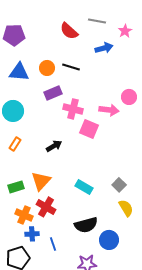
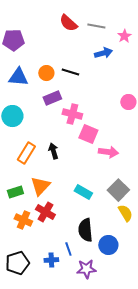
red semicircle: (69, 31) -> (68, 23), moved
pink arrow: (109, 110) -> (108, 152), moved
orange rectangle: (15, 144) -> (26, 153), moved, size x1.5
black arrow: (54, 146) -> (53, 151), turned -77
gray square: (119, 185) -> (118, 190), size x1.5
black semicircle: (86, 225) -> (85, 230), turned 100
blue cross: (32, 234) -> (51, 260), moved
blue line: (53, 244) -> (68, 249), moved

